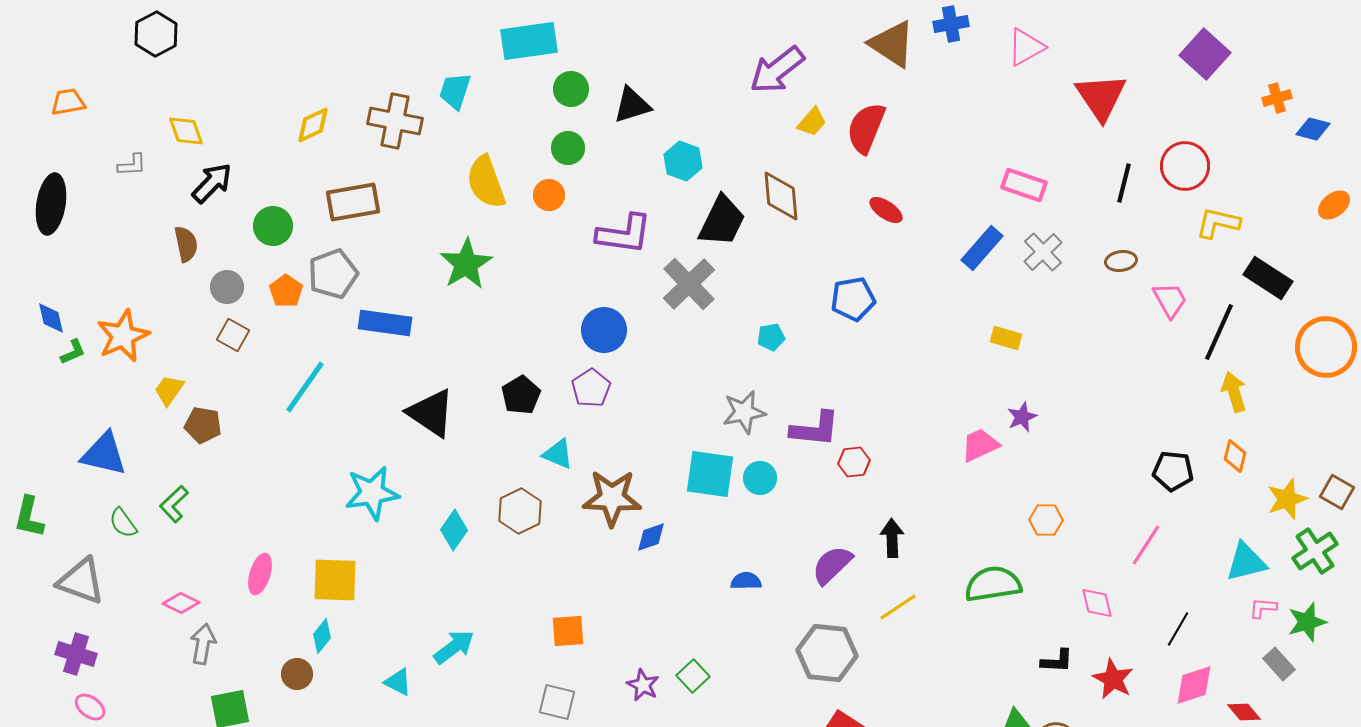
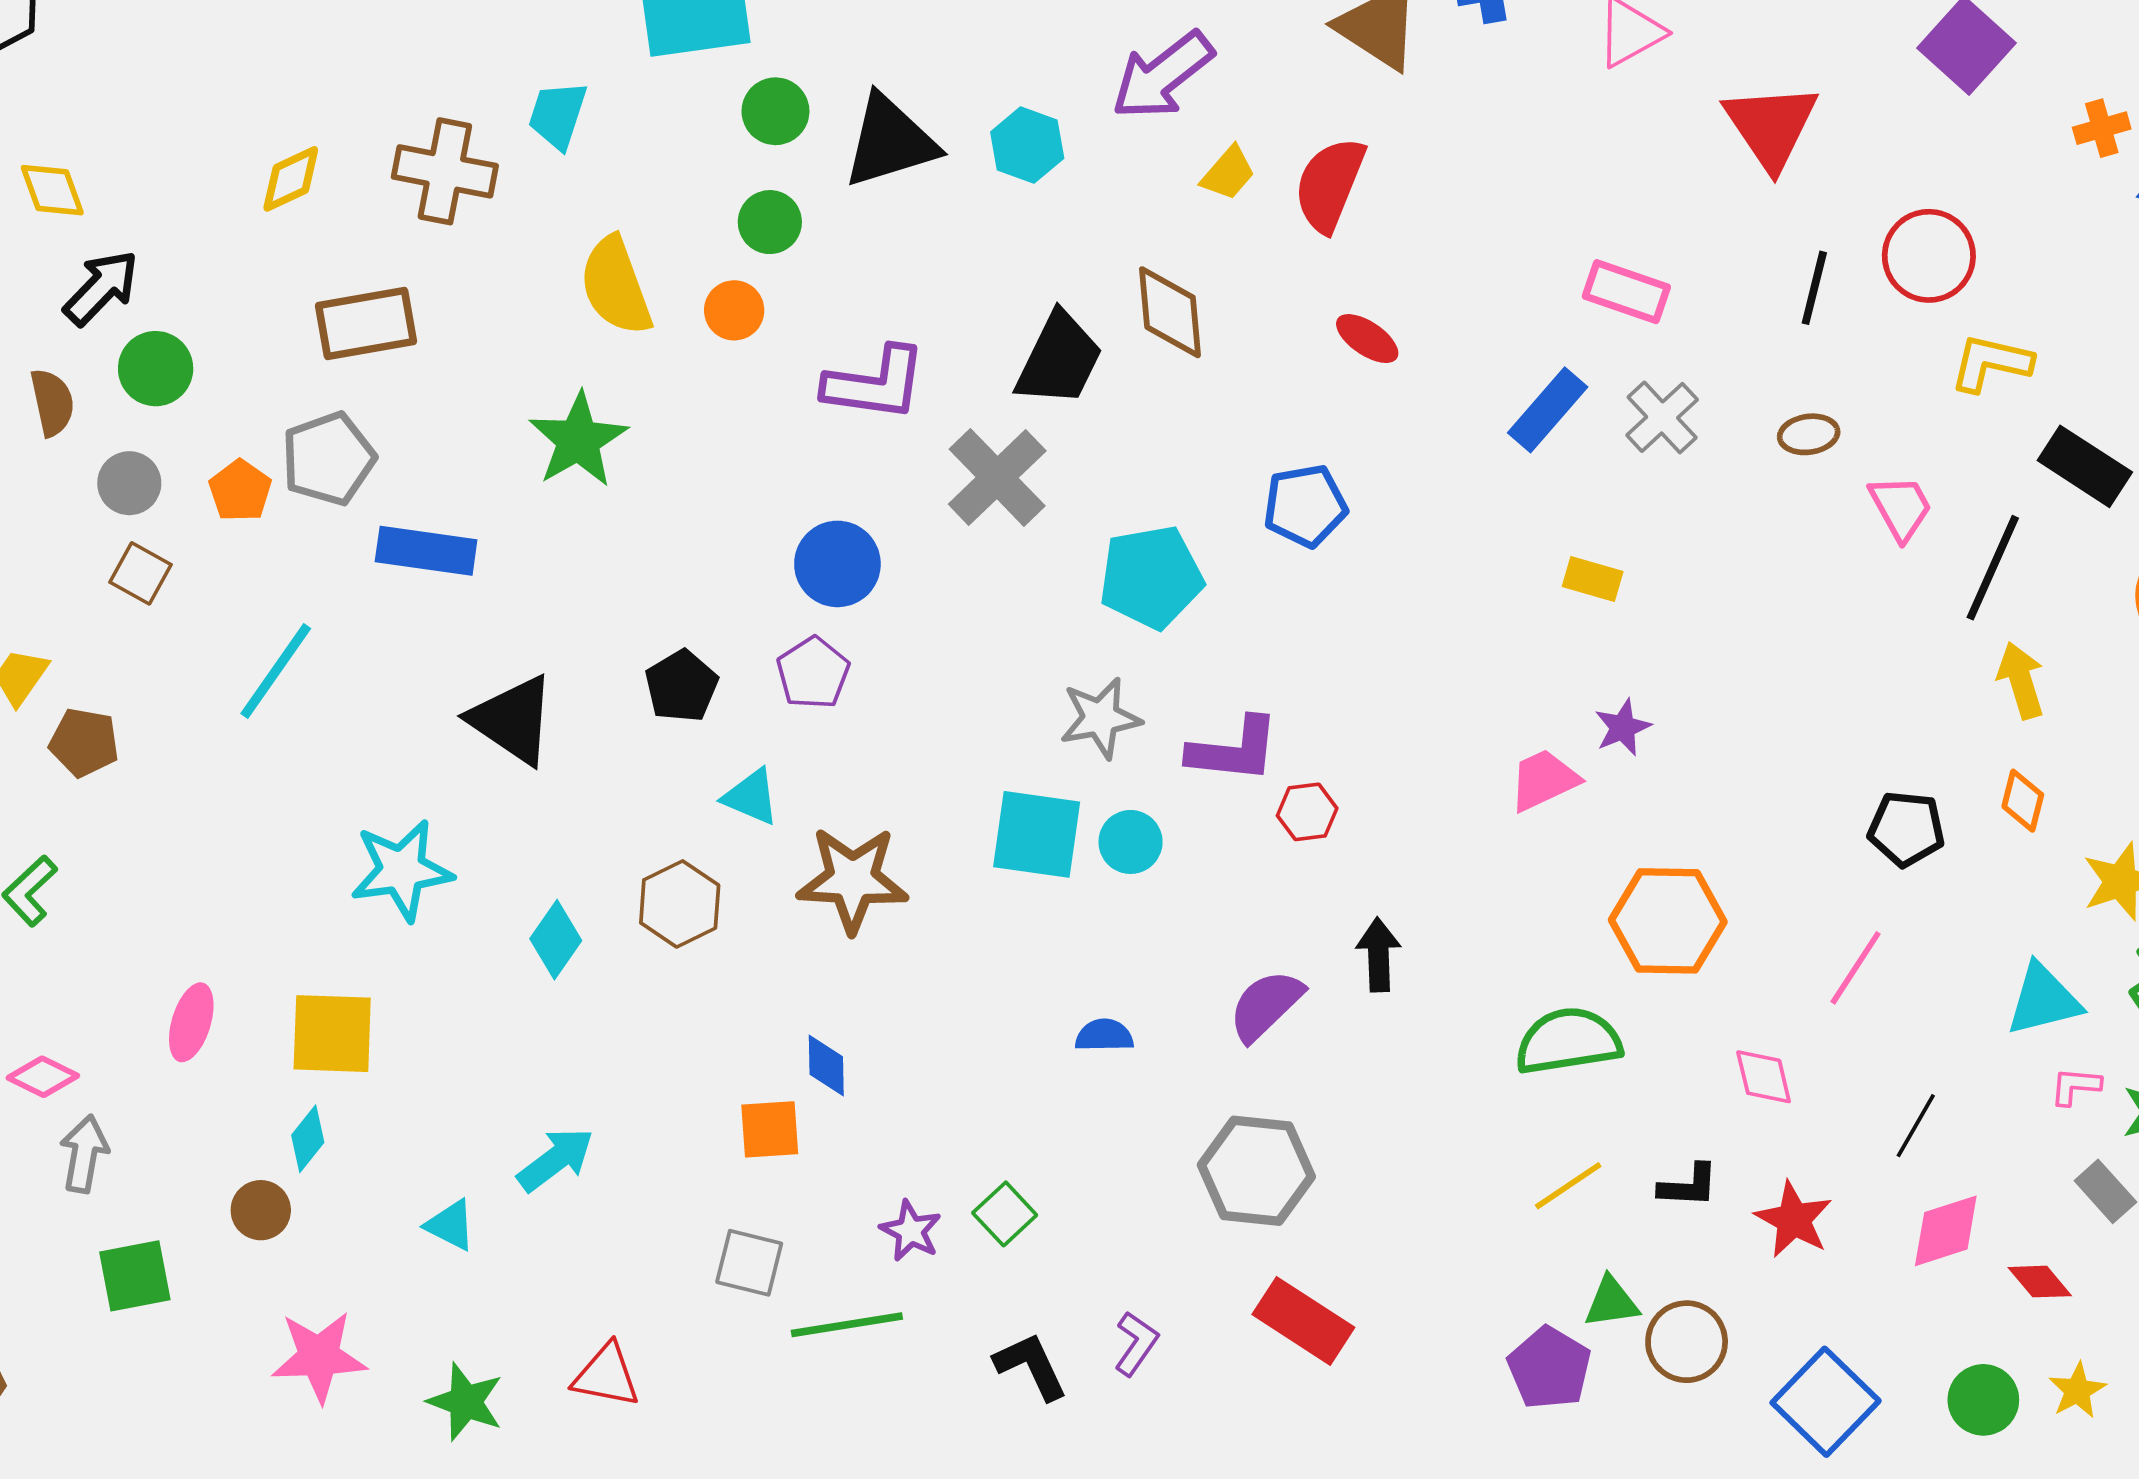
black triangle: (632, 105) -> (890, 141), size x1.4
cyan hexagon: (683, 161) -> (1027, 145), moved
green circle: (273, 226) -> (156, 369), moved
cyan pentagon: (771, 337) -> (1151, 577), size x2.0
orange hexagon: (1046, 520) -> (1668, 921), size x1.8
blue diamond: (651, 537) -> (826, 1066), moved, turned -72
yellow line: (898, 607) -> (1568, 1186), moved

